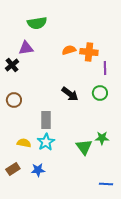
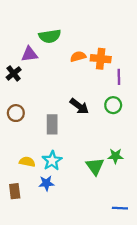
green semicircle: (37, 23) -> (50, 36), moved
gray rectangle: (46, 120) -> (52, 124), moved
brown rectangle: (13, 169) -> (15, 191), turned -64
blue star: (38, 170) -> (46, 183), moved

